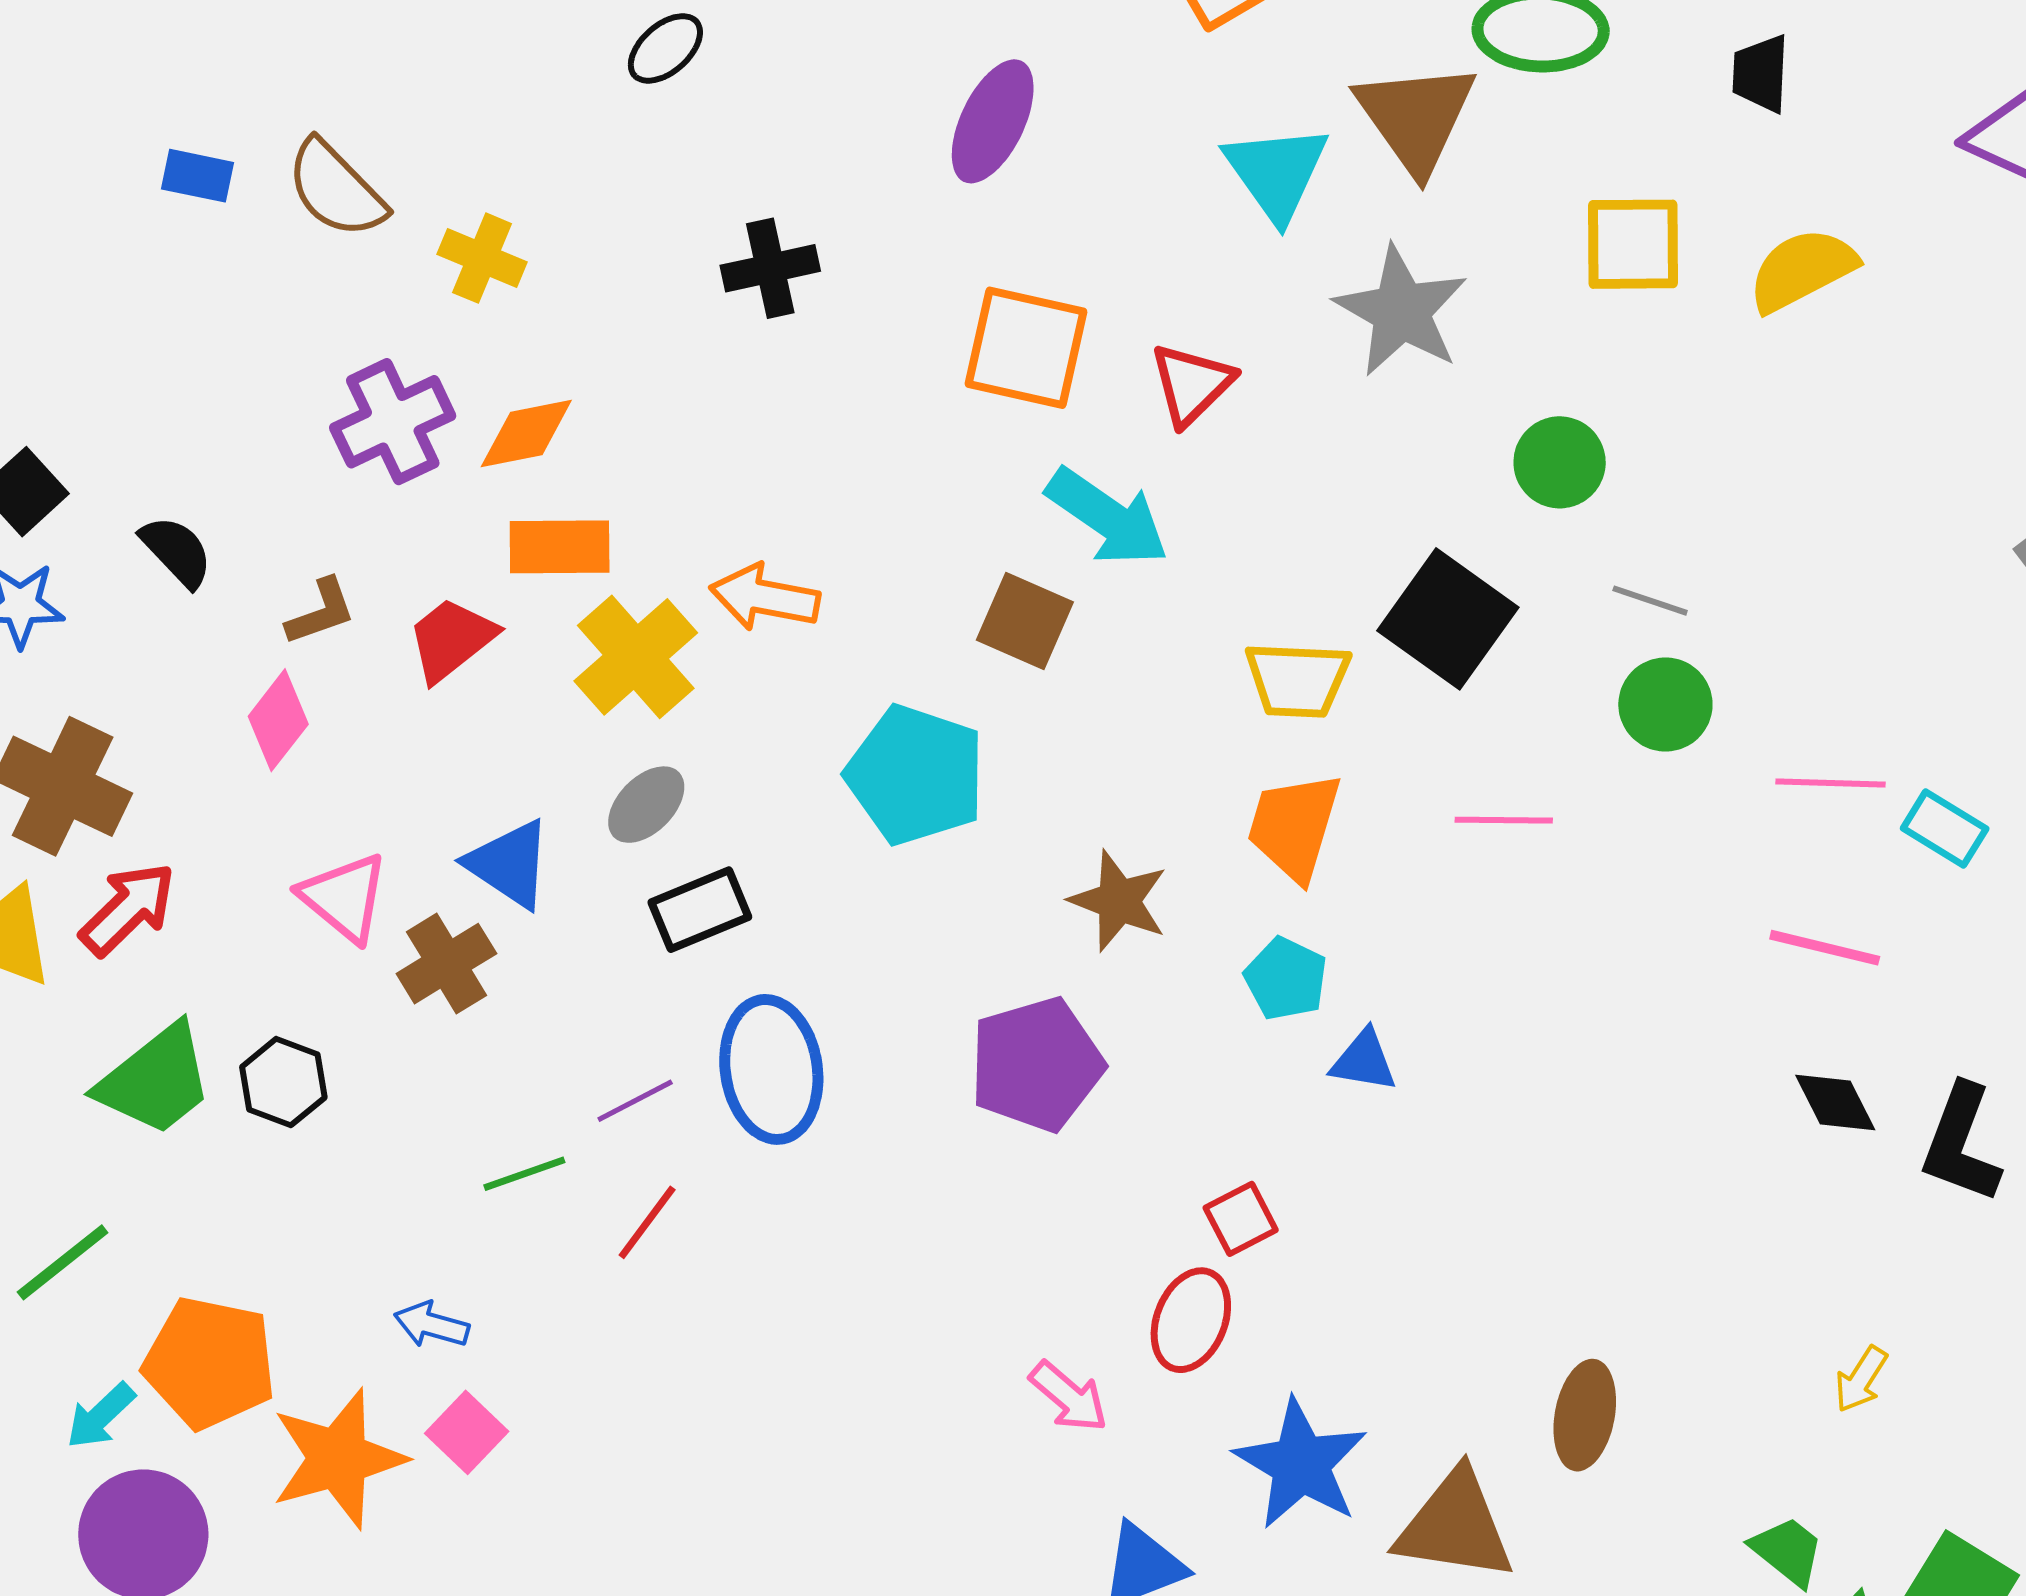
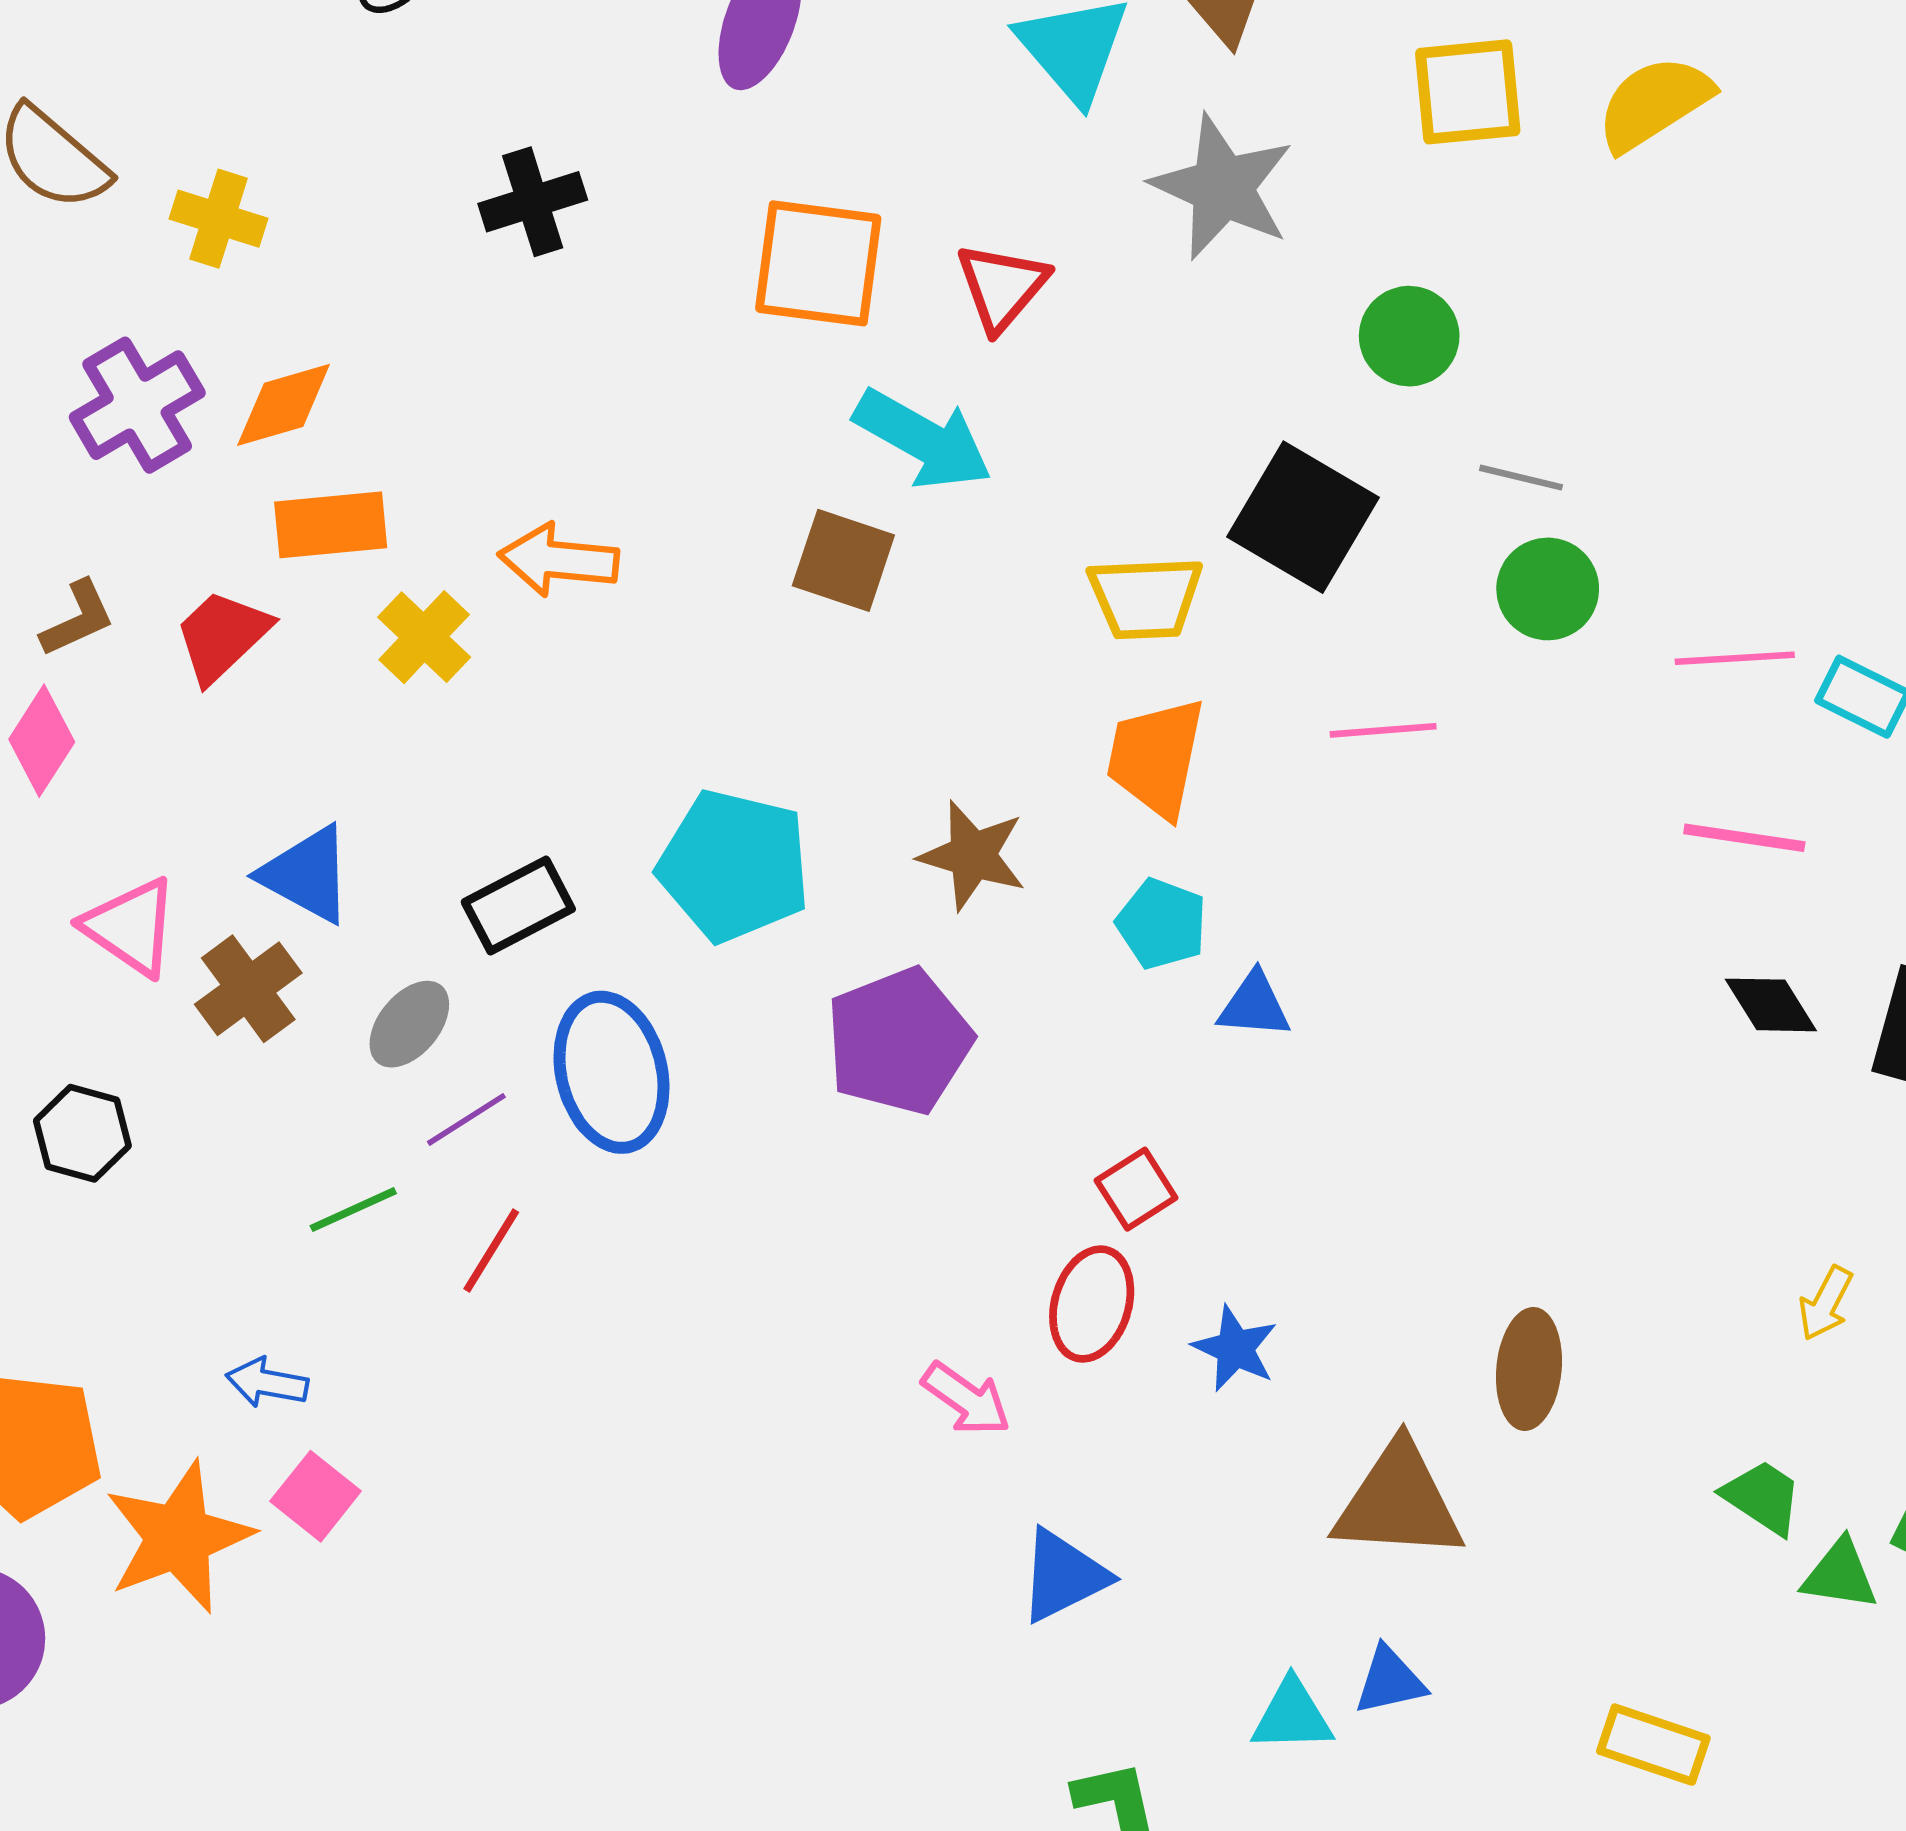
yellow cross: (636, 657) -> (424, 637), size x0.7
cyan pentagon: (916, 775) -> (734, 866), moved
gray ellipse: (646, 805) -> (409, 1024), moved
blue star: (1301, 1464) -> (1235, 1348), moved, size x0.6

